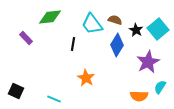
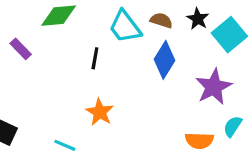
black star: (136, 30) -> (198, 19), moved
orange star: (86, 78) -> (100, 112), moved

